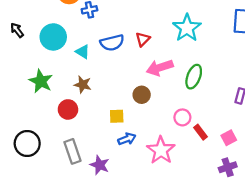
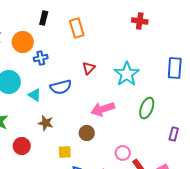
red triangle: (143, 39) -> (89, 68), moved
green ellipse: (194, 77) -> (147, 108), moved
brown star: (83, 85) -> (46, 123), moved

